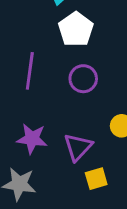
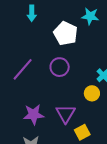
white pentagon: (76, 29) -> (66, 33), moved
purple line: (30, 71) -> (23, 69), turned 45

